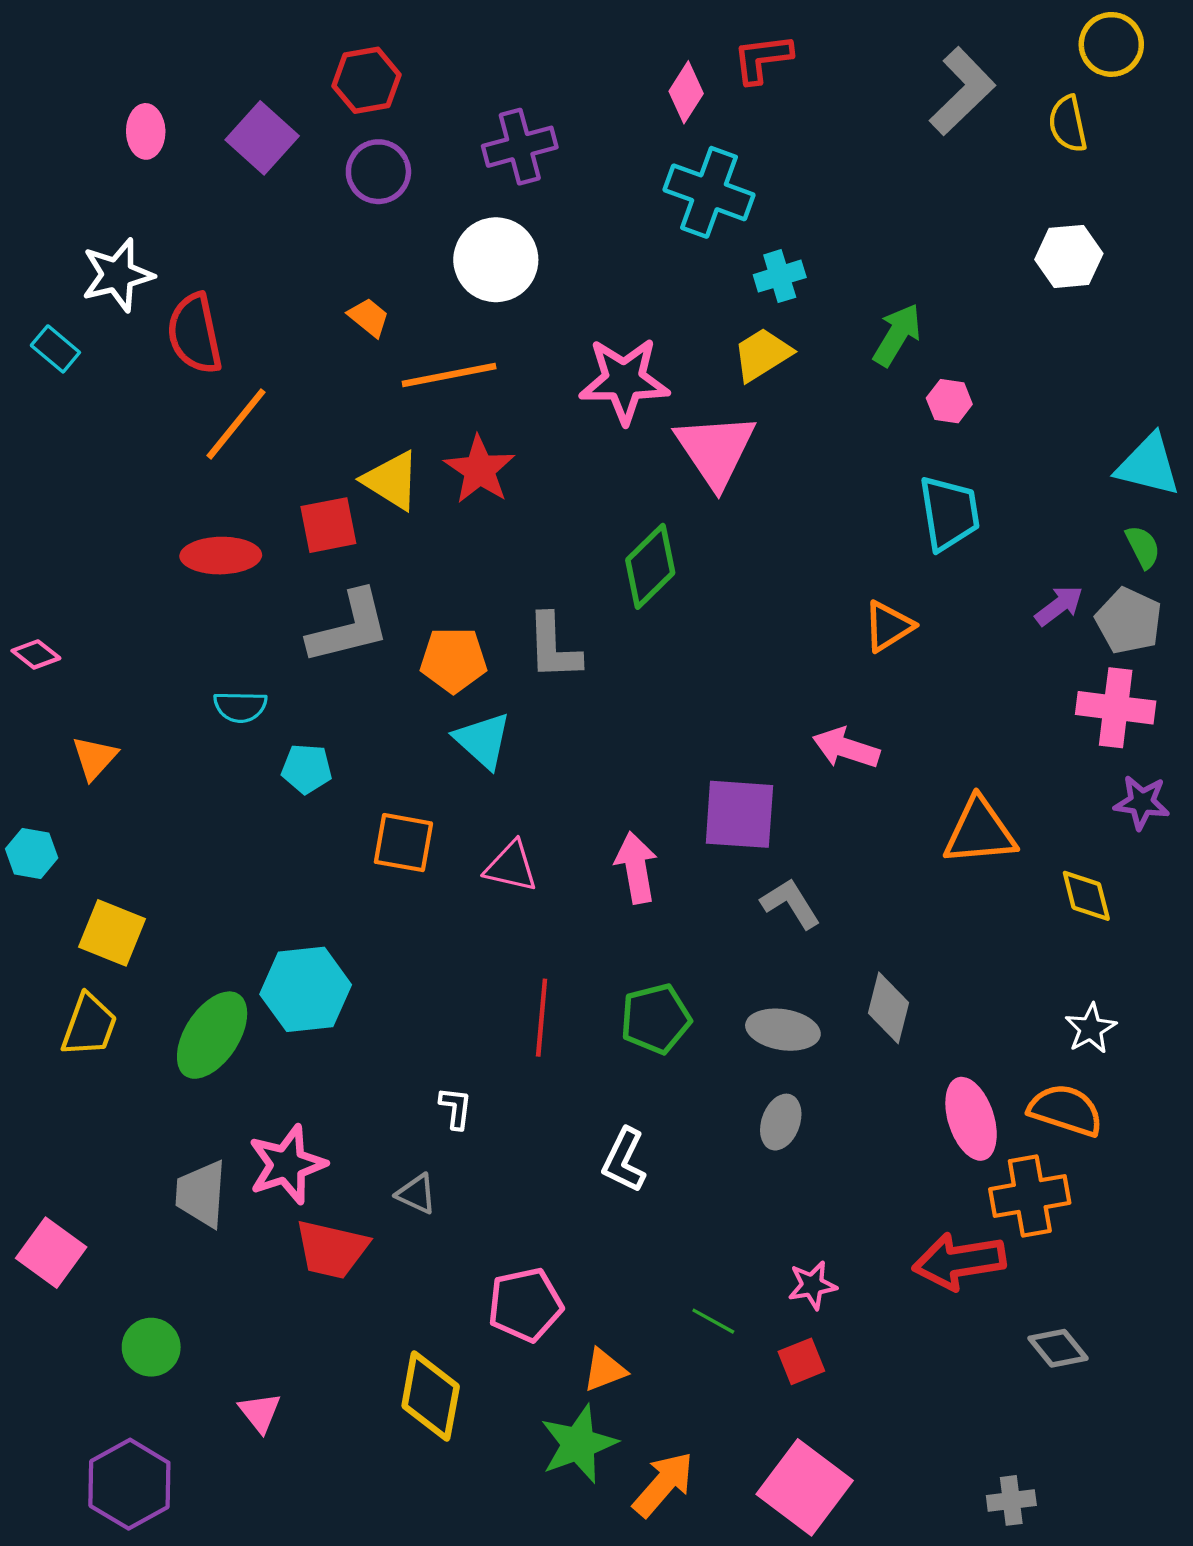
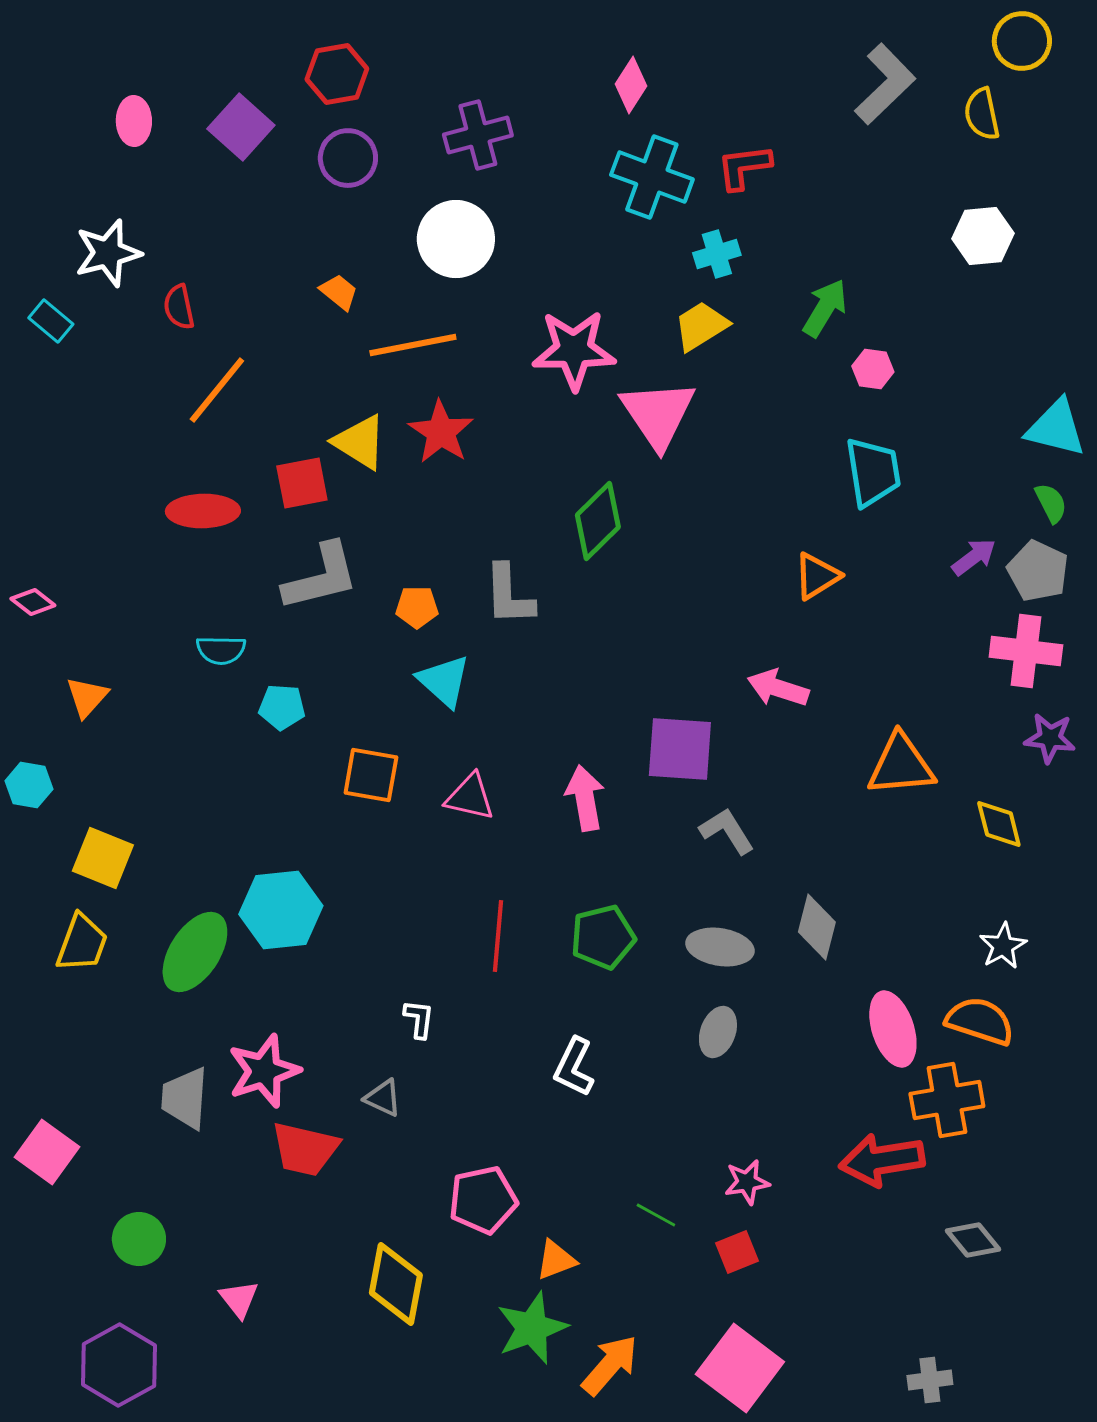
red L-shape: (762, 59) -> (744, 167), moved
red semicircle: (195, 334) -> (179, 307), size x0.6
orange pentagon: (453, 660) -> (417, 607), size x0.7

